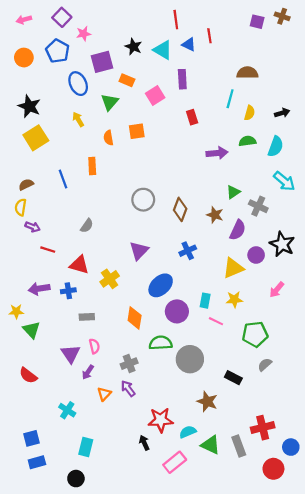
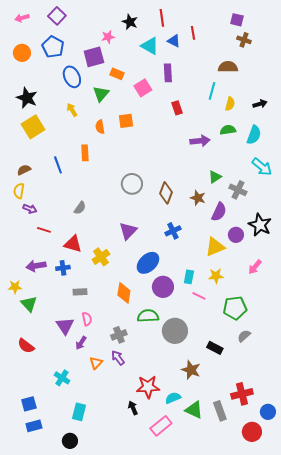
brown cross: (282, 16) -> (244, 40), moved
pink star: (84, 34) -> (108, 37), moved
black star: (133, 47) -> (130, 22), moved

